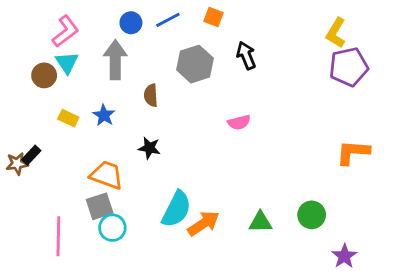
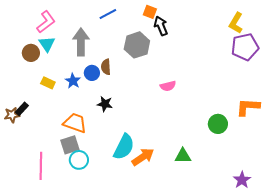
blue line: (168, 20) -> (108, 14), moved
blue circle: (131, 23) -> (92, 73), moved
black arrow: (246, 56) -> (161, 26), moved
green circle: (312, 215) -> (218, 124), moved

